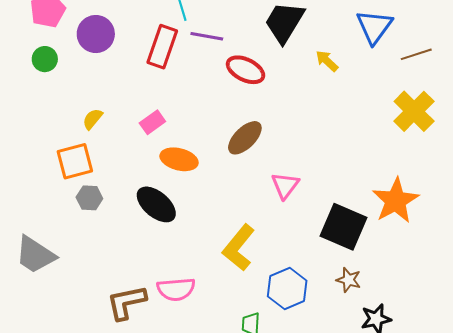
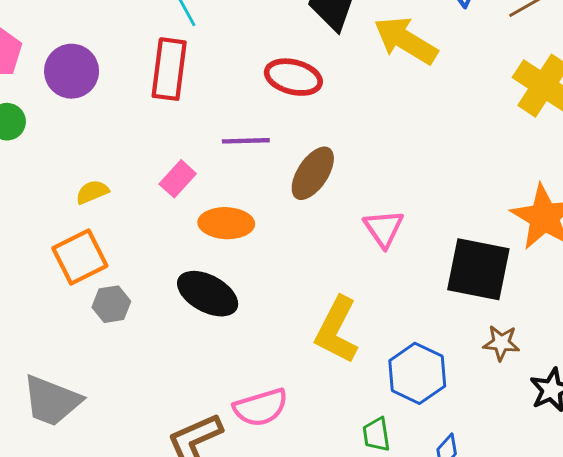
purple line: (207, 36) -> (246, 141), moved
yellow arrow: (327, 61) -> (406, 40), size x1.8
yellow semicircle: (93, 119) -> (92, 192), turned 40

